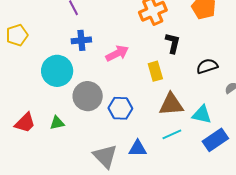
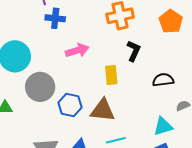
blue cross: (81, 40) -> (55, 18), moved
brown triangle: (171, 104) -> (103, 110), moved
cyan triangle: (202, 115) -> (163, 126), moved, turned -40

